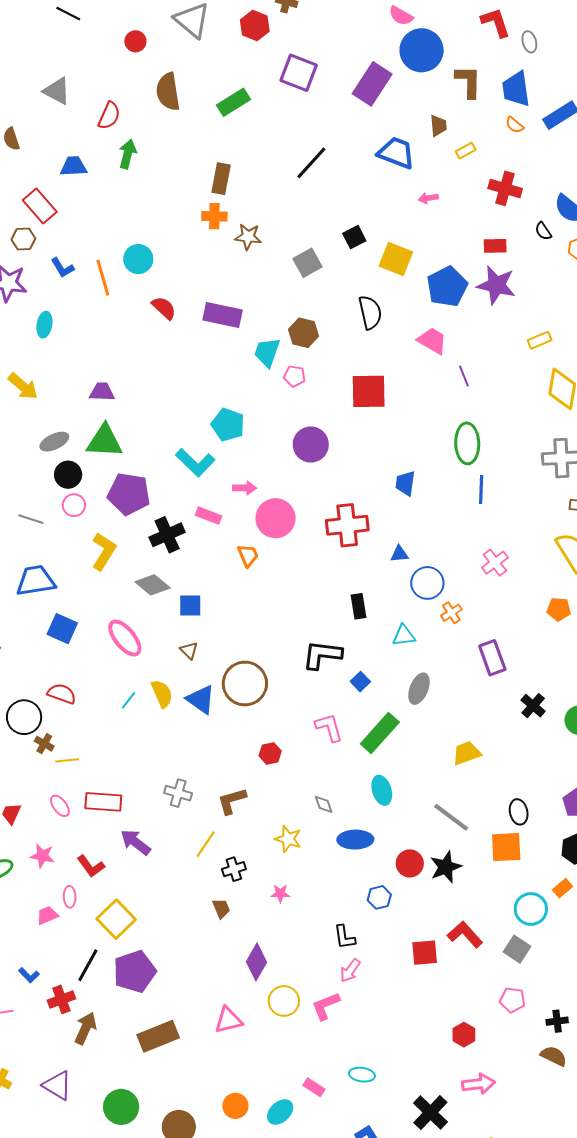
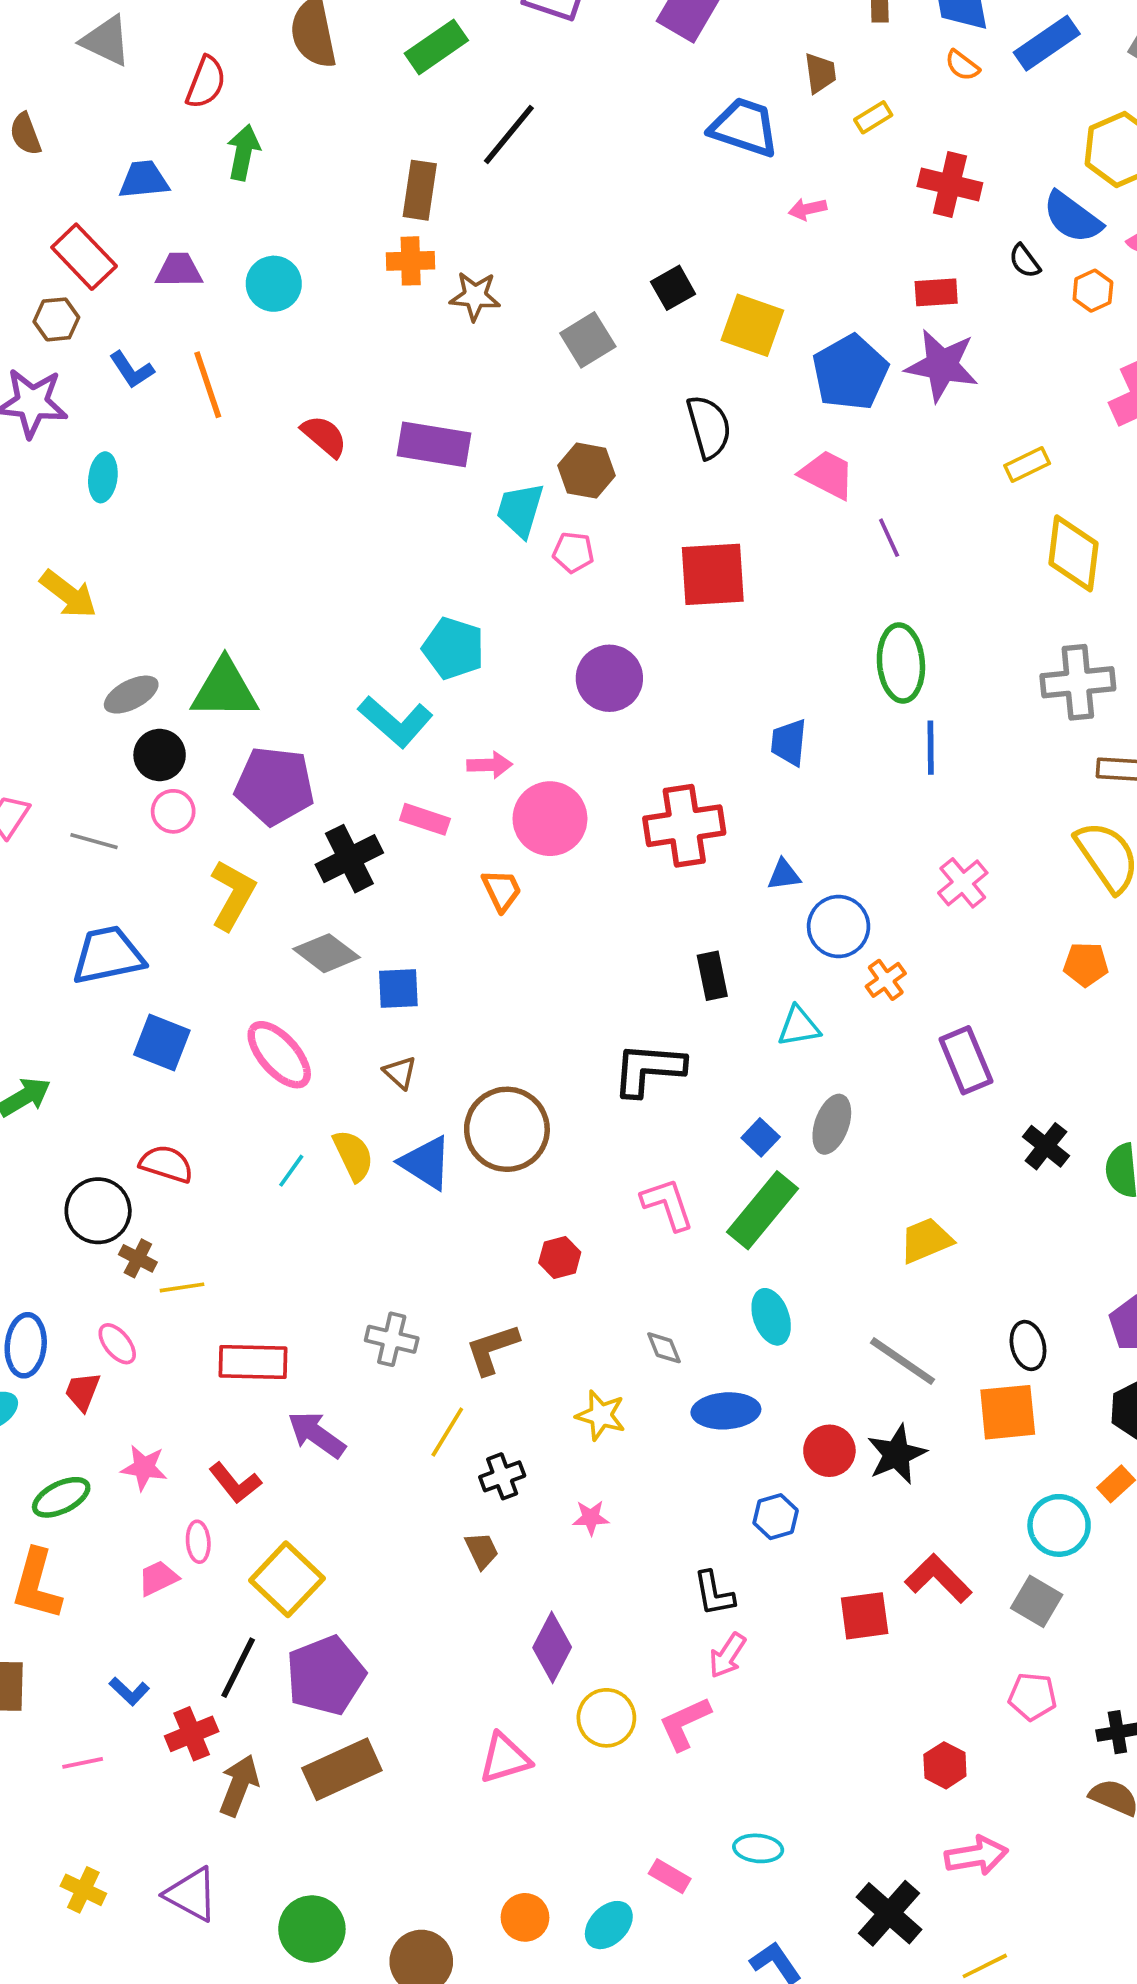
black line: (311, 163) -> (509, 135), moved
cyan circle: (138, 259) -> (274, 284), moved
purple trapezoid: (102, 392) -> (179, 270), moved
blue square: (360, 682) -> (761, 1137), moved
pink ellipse: (60, 806) -> (117, 1344), moved
brown rectangle: (158, 1036) -> (342, 1769), moved

